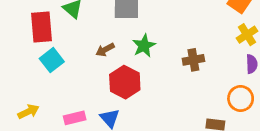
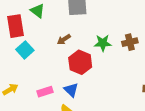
green star: (144, 46) -> (103, 43), moved, turned 30

